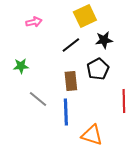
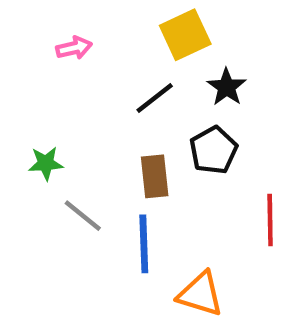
black star: (104, 40) -> (227, 87), turned -30
green star: (21, 66) -> (46, 163), moved

